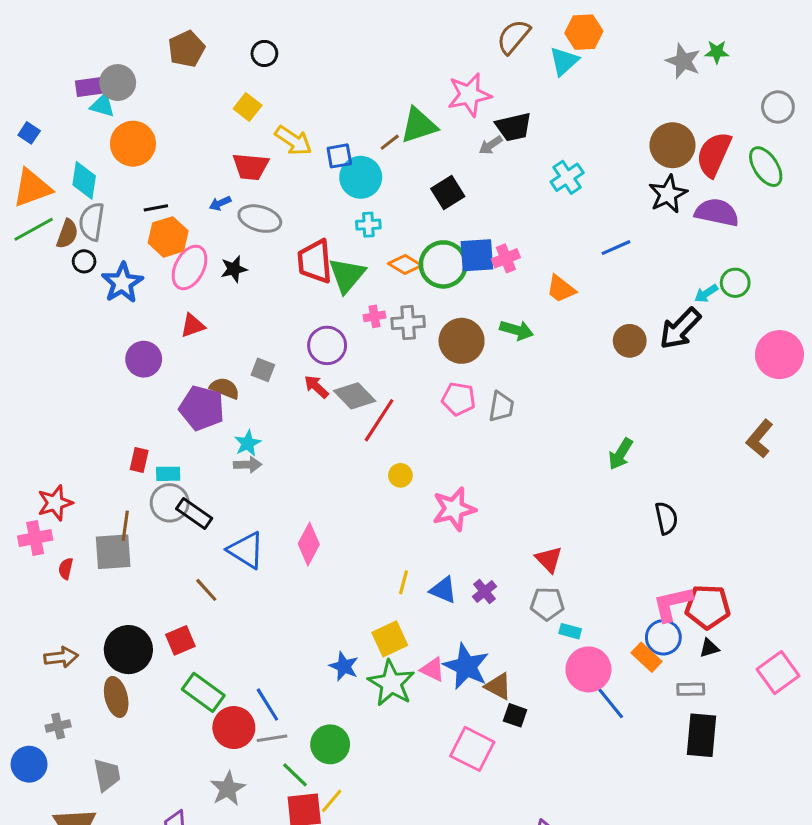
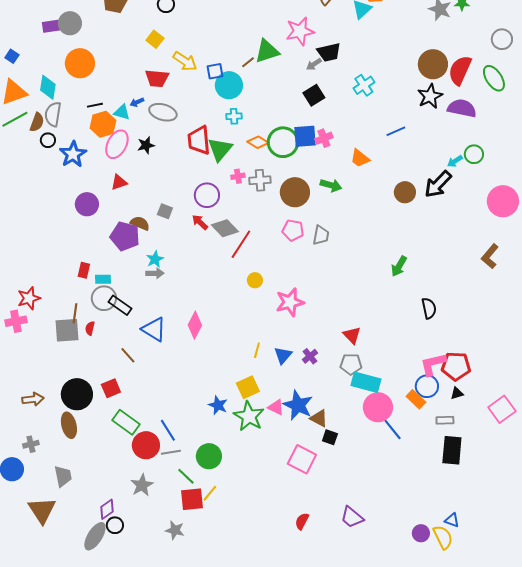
cyan triangle: (102, 105) -> (122, 112), moved
black square: (448, 193) -> (314, 95), moved
red semicircle: (66, 569) -> (90, 328), moved
blue triangle: (443, 590) -> (283, 355), turned 48
cyan rectangle: (570, 631) -> (366, 382), size x2.0

